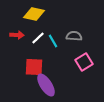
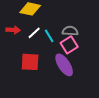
pink square: (84, 62) -> (69, 45), moved
purple ellipse: (46, 85) -> (64, 65), moved

